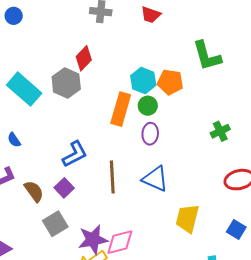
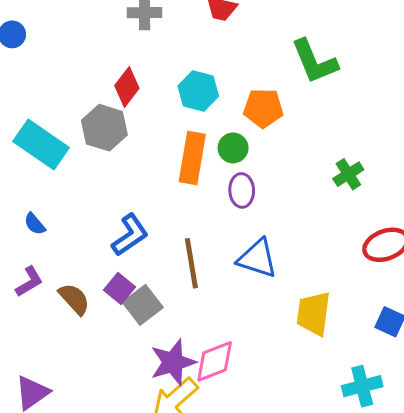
cyan hexagon: (143, 81) -> (198, 91), moved
gray square: (55, 224) -> (143, 305), moved

